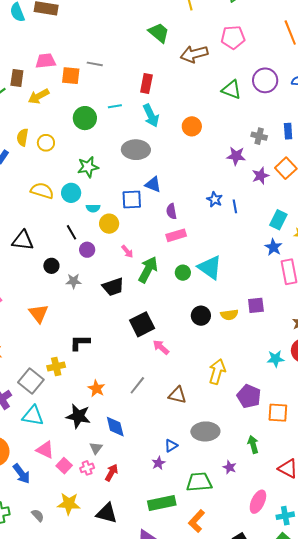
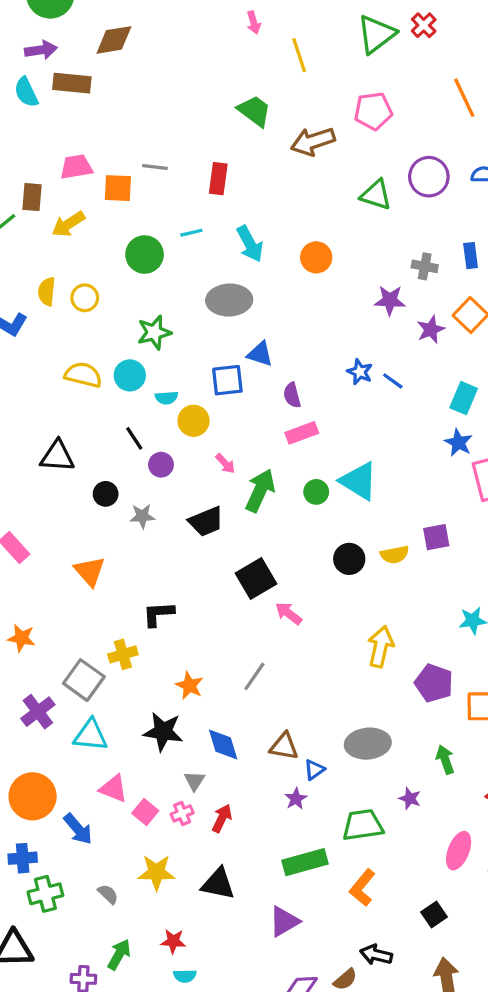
red rectangle: (146, 83) -> (218, 179), moved
blue line: (235, 206) -> (393, 381), turned -40
brown triangle: (177, 395) -> (284, 746), moved

